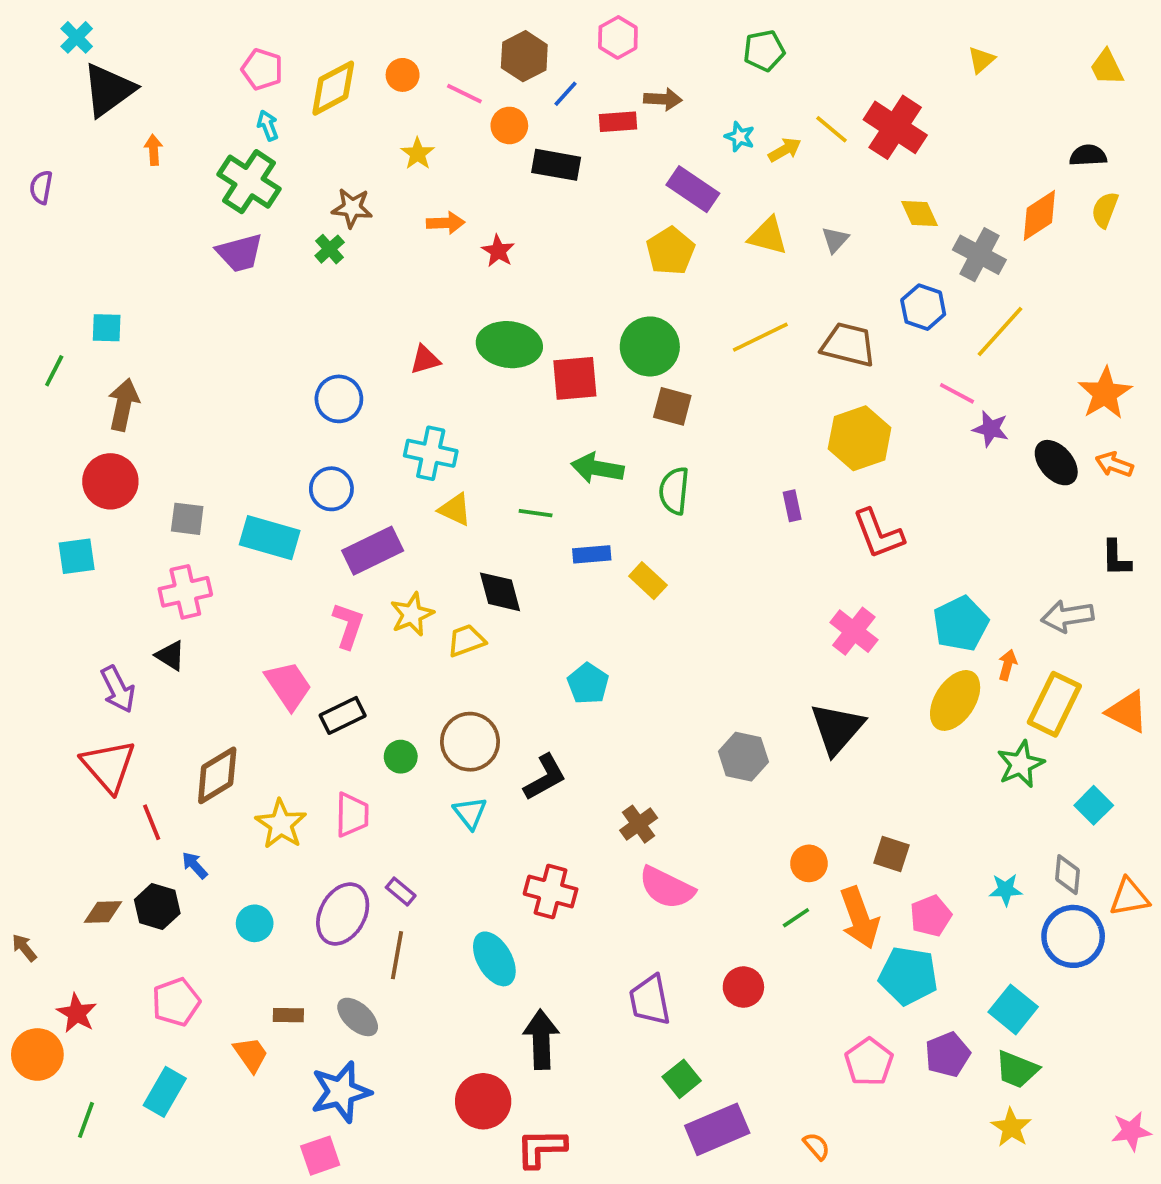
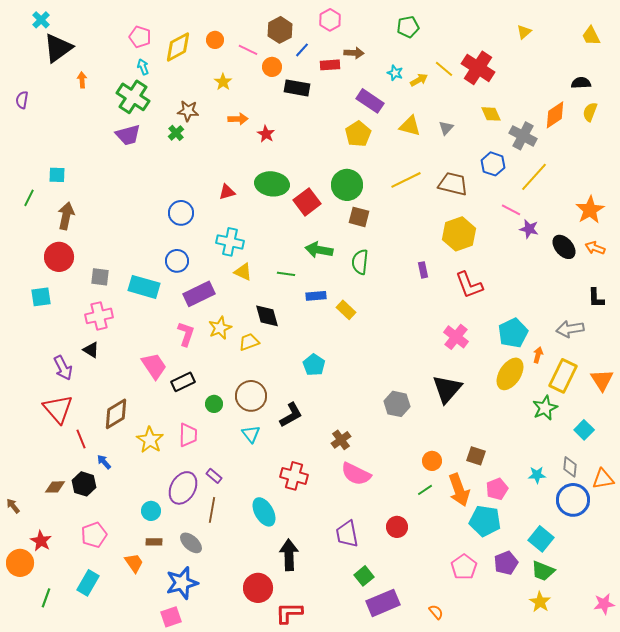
red square: (575, 378) -> (307, 202), turned -32
orange triangle: (1127, 712) -> (602, 380), turned 30
cyan circle: (255, 923) -> (151, 511), moved

